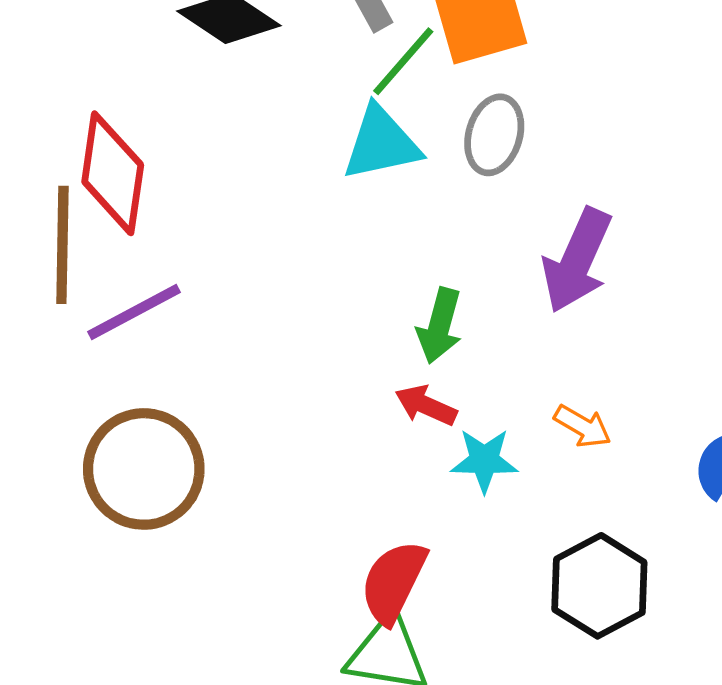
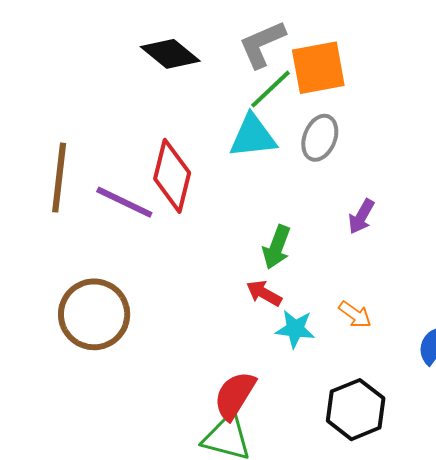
red diamond: (113, 173) -> (172, 176), moved
purple arrow: (577, 260) -> (361, 216), size x0.6
purple line: (134, 312) -> (124, 202), moved, turned 48

